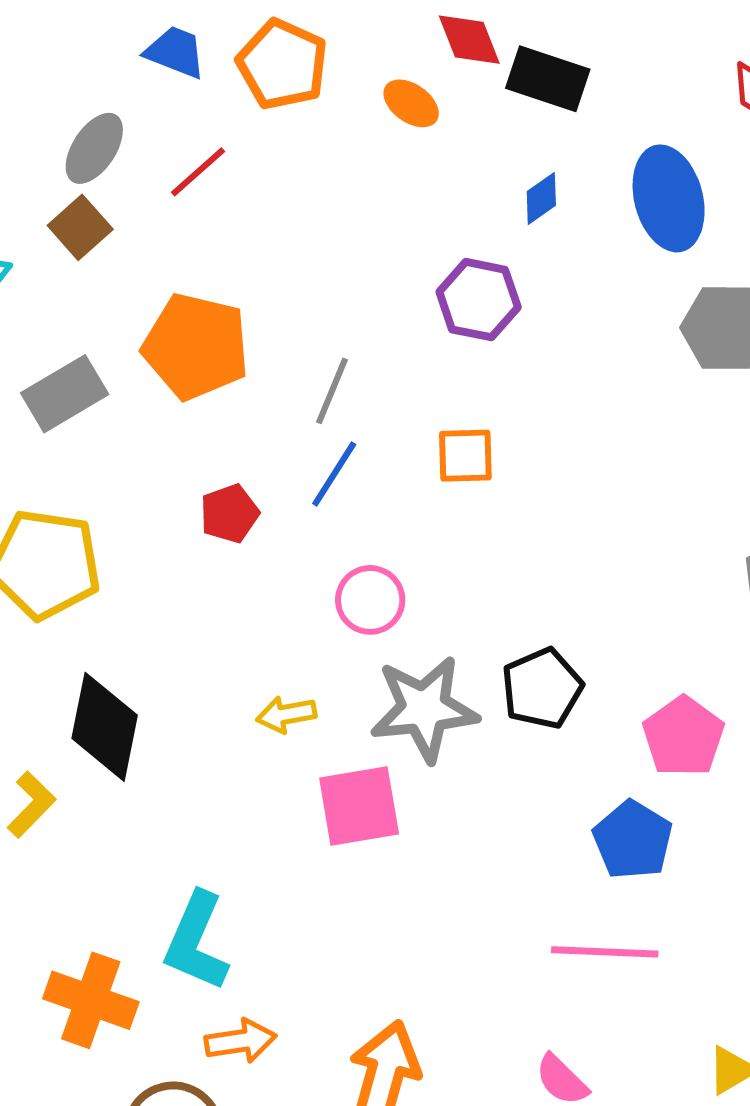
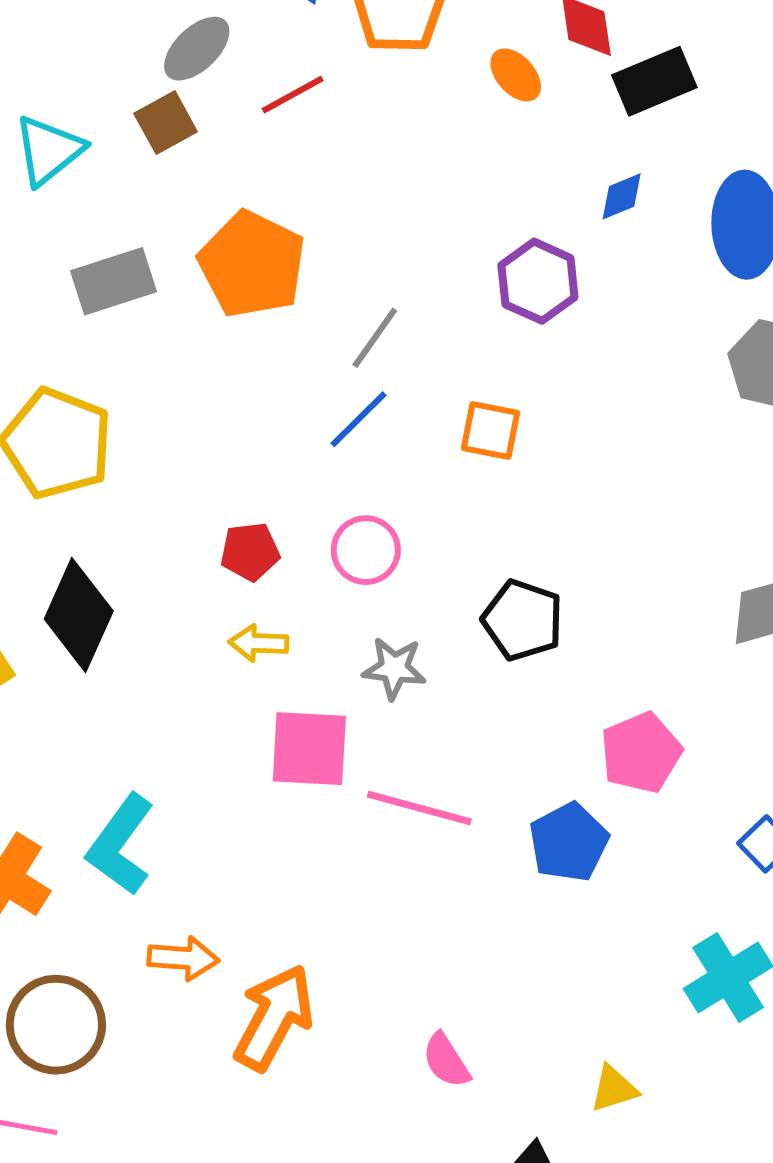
black rectangle: (548, 79) -> (654, 81), turned -54
red pentagon: (229, 514) -> (250, 552), moved
black pentagon: (542, 688) -> (523, 620), moved, turned 30
gray star: (424, 709) -> (394, 668), size x0.6
pink line: (605, 952) -> (419, 808), moved
orange arrow: (241, 1041) -> (183, 958), moved

